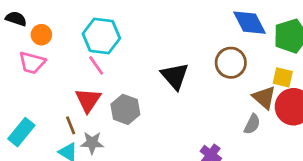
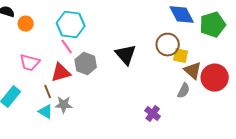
pink trapezoid: (32, 63) -> (30, 63), moved
yellow square: (283, 77) -> (181, 56), moved
red triangle: (88, 100) -> (61, 73), turned 40
gray hexagon: (125, 109) -> (86, 64), moved

